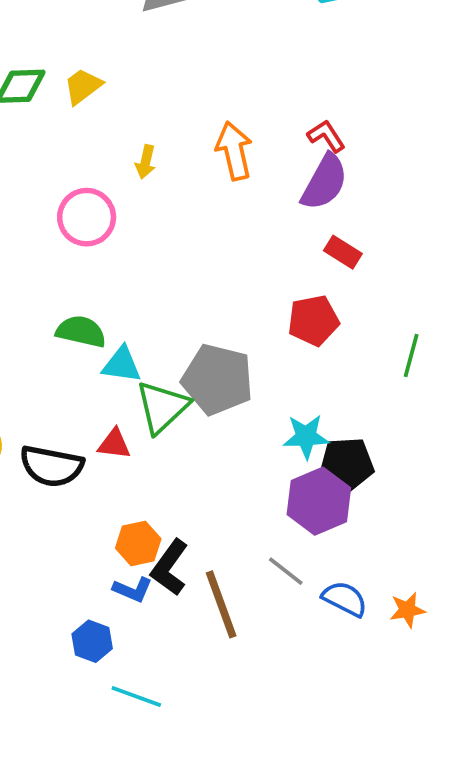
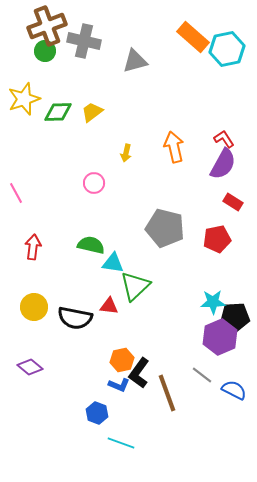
pink circle: (87, 217) -> (94, 183), size x0.7
gray pentagon: (217, 379) -> (165, 228), moved

